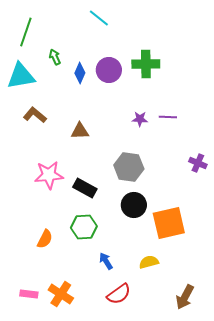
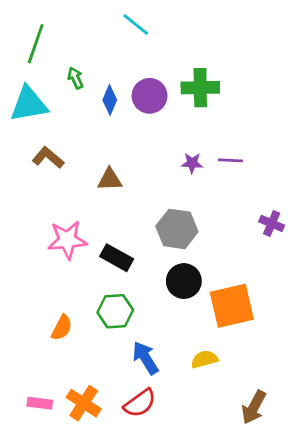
blue arrow: (106, 261) -> (145, 358), size x1.4
red semicircle: (119, 294) -> (140, 403), moved

